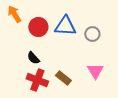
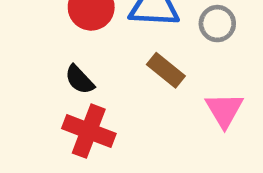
brown rectangle: (63, 78) -> (166, 70), moved

